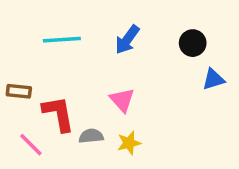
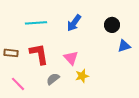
red L-shape: (58, 114) -> (39, 54), moved
gray semicircle: (91, 136) -> (53, 79), turned -32
yellow star: (129, 143) -> (82, 76), moved

